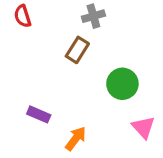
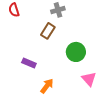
purple rectangle: (39, 114) -> (29, 63), moved

